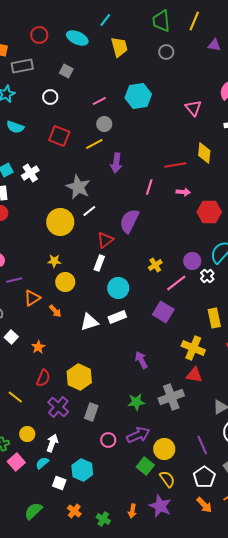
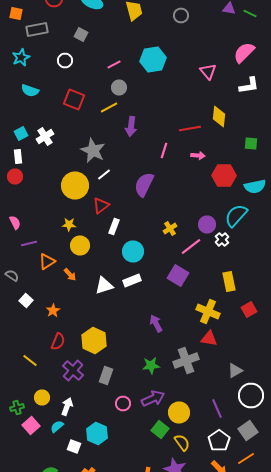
red triangle: (105, 240) -> (101, 206), moved

